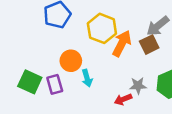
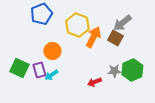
brown square: (149, 45) -> (115, 38), turned -35
cyan arrow: (87, 78) -> (51, 75), moved, turned 72
gray star: (138, 86) -> (114, 71), moved

